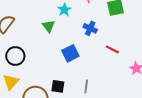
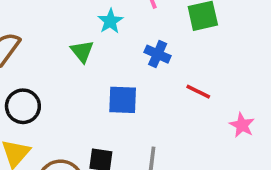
blue square: (70, 53) -> (123, 100), turned 30

